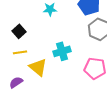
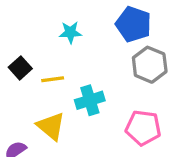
yellow line: (20, 52) -> (53, 79), moved

